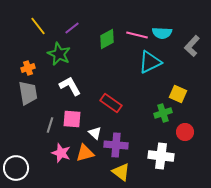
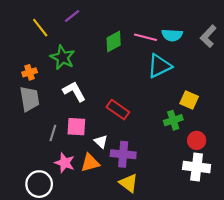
purple line: (72, 28) -> (72, 16), moved
gray L-shape: (192, 46) -> (208, 36), moved
white cross: (161, 156) -> (197, 167), moved
white circle: (16, 168) -> (39, 184), moved

